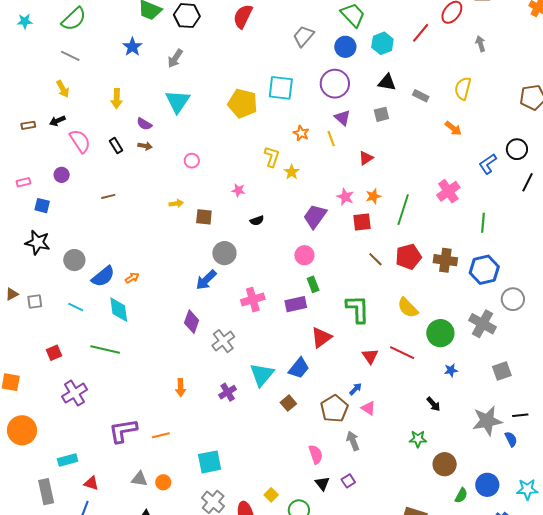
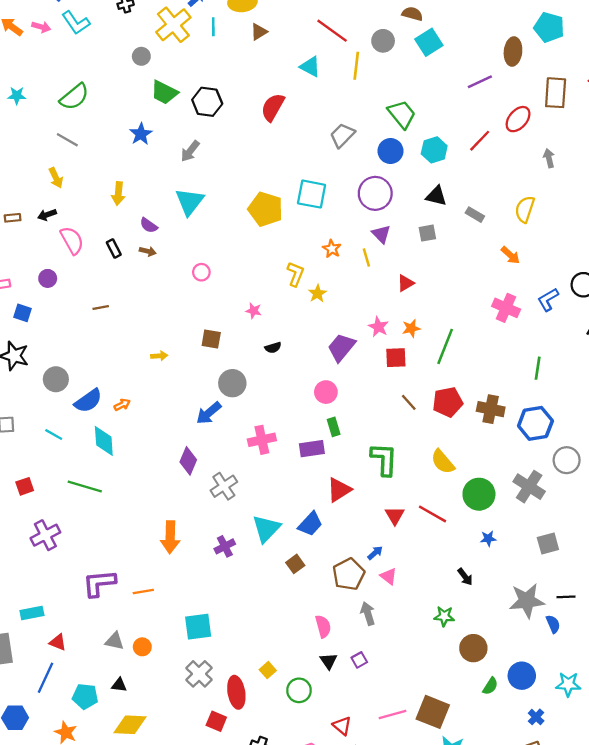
pink cross: (448, 191) -> (506, 308), moved, turned -35
yellow arrow: (176, 203) -> (159, 356), moved
orange arrow: (181, 388) -> (170, 537), size x1.5

